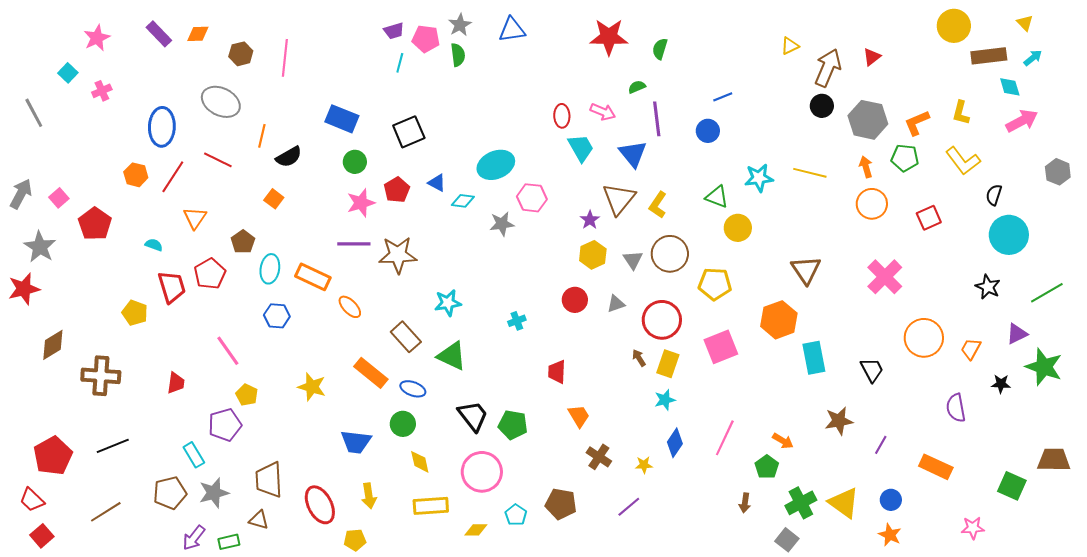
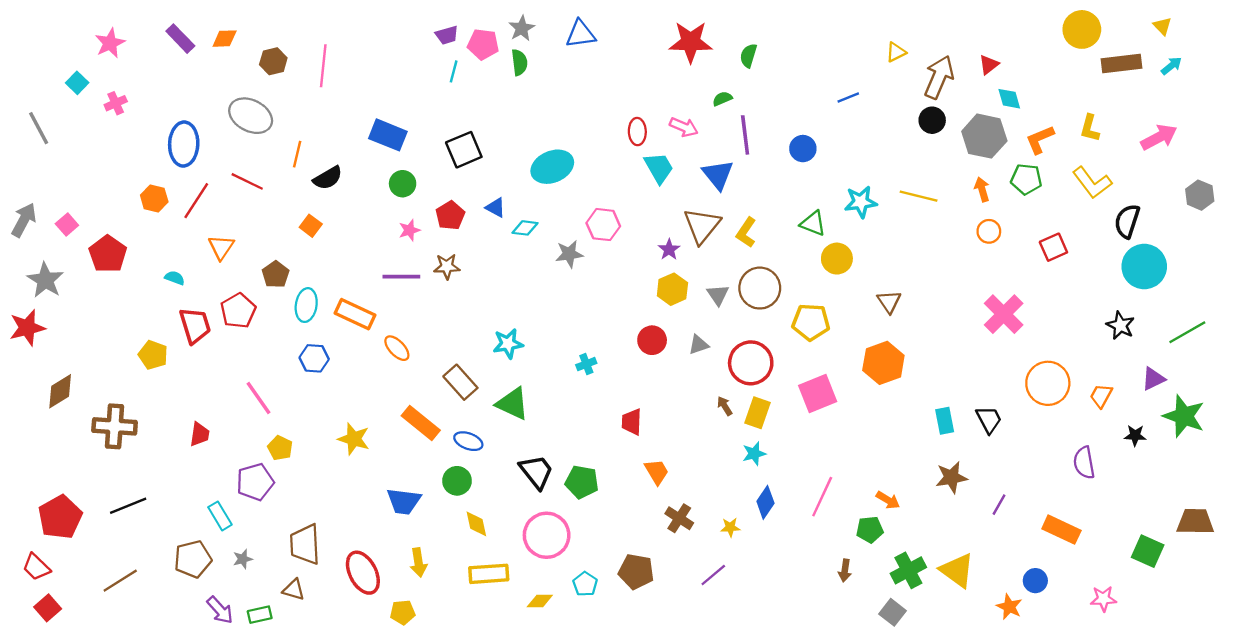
cyan diamond: (1010, 87) -> (1009, 99), moved
blue line: (723, 97) -> (848, 98), moved
cyan ellipse: (496, 165) -> (552, 167), moved
black semicircle: (994, 195) -> (1127, 221), size x1.4
pink star: (361, 203) -> (409, 230), size x0.7
orange circle: (872, 204) -> (989, 231), size x0.7
brown star: (398, 255) -> (447, 266), moved, size x0.6
brown triangle: (806, 270) -> (889, 302), moved, size x0.7
cyan rectangle: (814, 358) -> (945, 421), moved, size x0.7
green pentagon: (767, 467) -> (870, 530), turned 30
gray star: (214, 493) -> (243, 559), size x0.6
blue circle: (891, 500) -> (1035, 581), moved
purple arrow: (194, 538) -> (220, 610), turned -80

